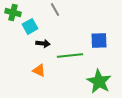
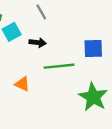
black arrow: (43, 43) -> (38, 43), moved

